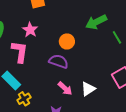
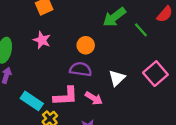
pink L-shape: (20, 52) -> (66, 96), moved, turned 90
white triangle: (88, 89) -> (117, 78), moved

